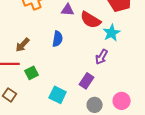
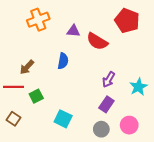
cyan star: (112, 33) -> (138, 87), moved
purple rectangle: (87, 81) -> (106, 104), moved

